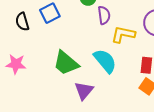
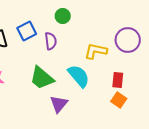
purple semicircle: (104, 15) -> (51, 41), moved

